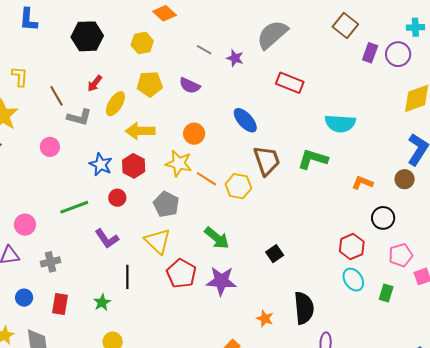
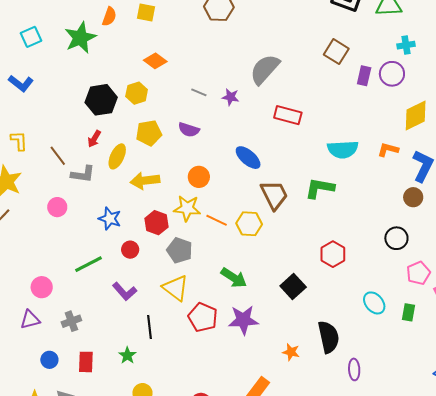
blue L-shape: (28, 20) -> (21, 83), turned -50
black hexagon: (87, 36) -> (101, 100), moved
red hexagon: (134, 166) -> (156, 223), moved
orange L-shape: (362, 183) -> (388, 150), moved
red hexagon: (352, 247) -> (333, 254), moved
black square: (275, 254) -> (293, 286), size x1.4

